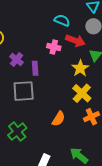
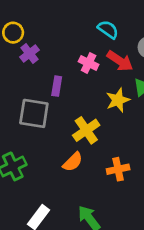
purple cross: (16, 59) -> (29, 54), moved
yellow cross: (82, 93) -> (86, 130), moved

